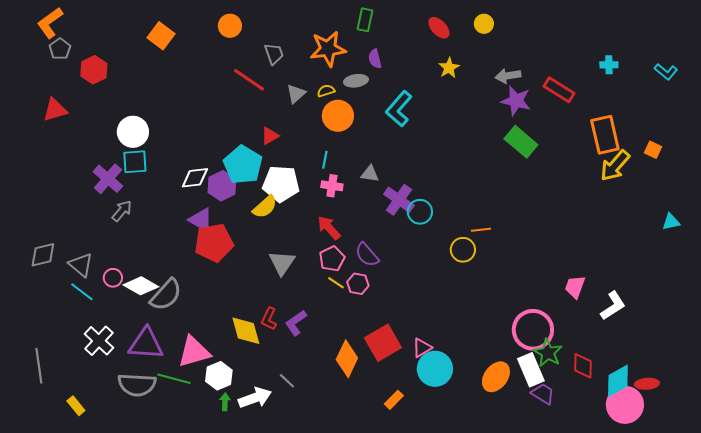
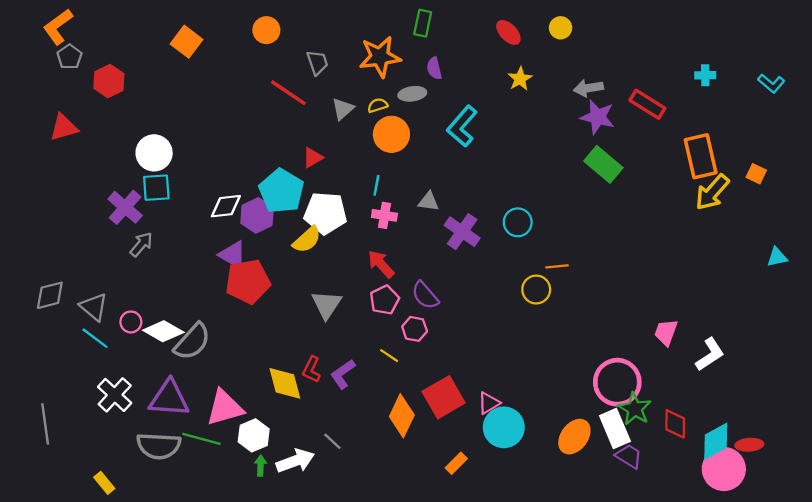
cyan circle: (420, 212) -> (518, 222), moved
yellow line: (336, 283) -> (389, 356), moved
yellow rectangle: (76, 406) -> (104, 483), moved

